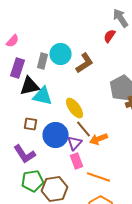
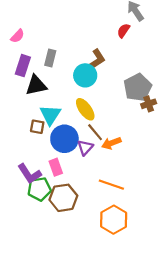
cyan circle: (61, 54) -> (85, 75), moved
cyan triangle: (43, 96) -> (50, 115), moved, turned 50
purple L-shape: (25, 154) -> (30, 174), moved
pink rectangle: (77, 161) -> (56, 167), moved

